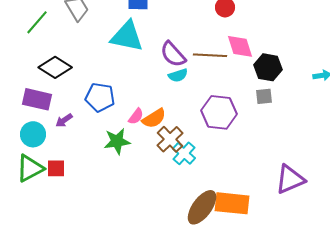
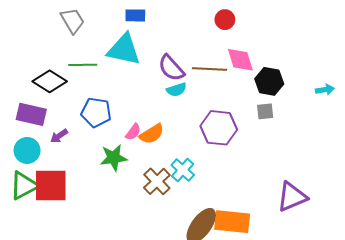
green line: (37, 22) -> (83, 65), moved, turned 48
brown cross: (170, 139) -> (157, 181), moved
red square: (56, 168) -> (51, 185), size x1.8

